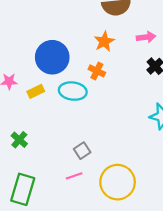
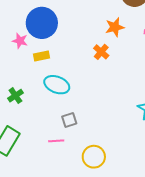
blue circle: (52, 57) -> (42, 23), moved
cyan ellipse: (73, 91) -> (57, 85), moved
yellow circle: (118, 182) -> (94, 157), size x0.7

